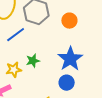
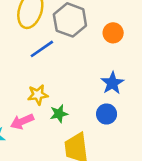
blue star: (70, 59) -> (112, 83), size x0.7
green star: (33, 61) -> (59, 114), moved

